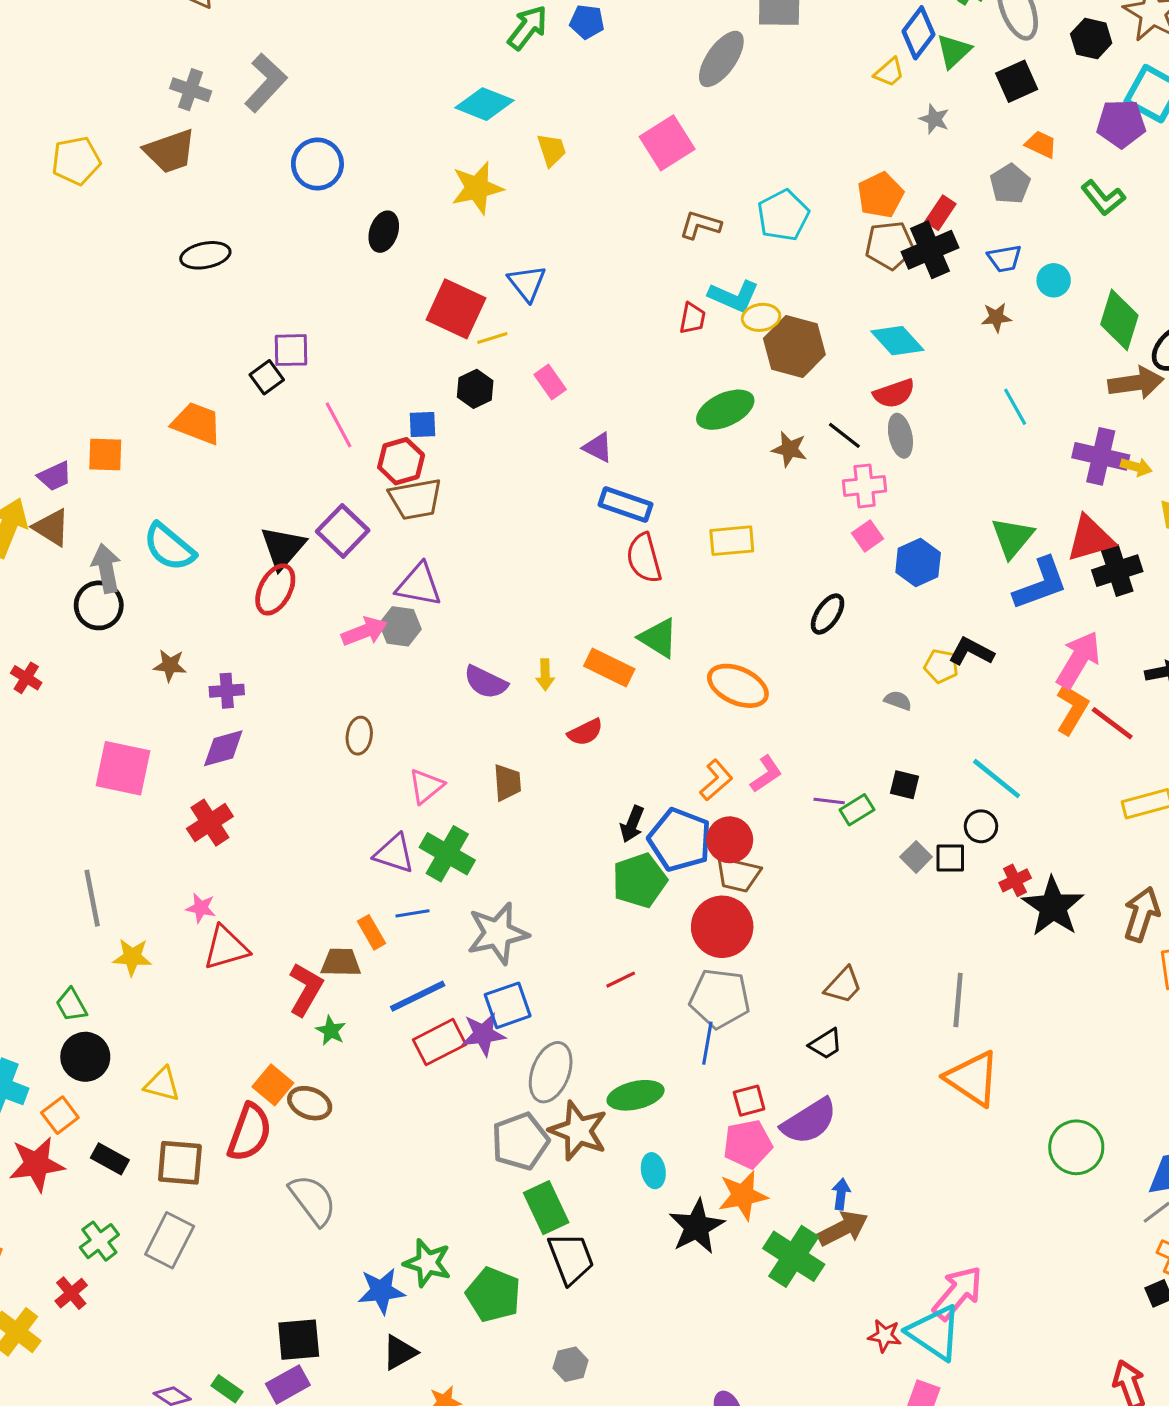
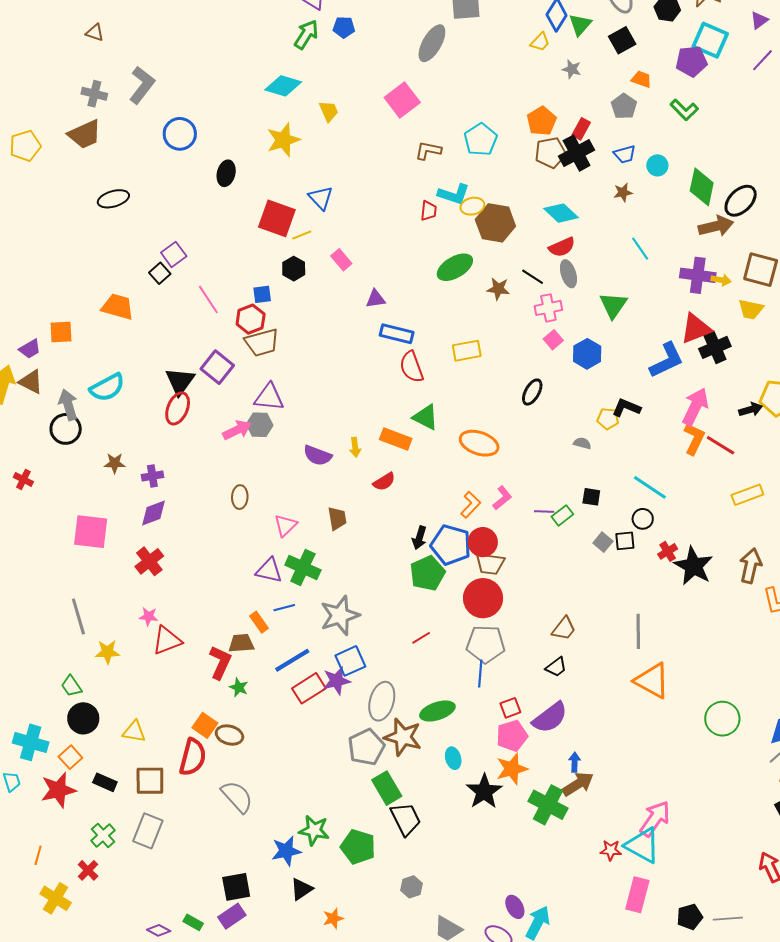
purple square: (291, 350) -> (174, 254), turned -30
purple triangle: (598, 447) -> (376, 299), turned -30
green triangle: (1012, 538) -> (613, 305), moved
cyan semicircle: (169, 547) -> (107, 387), turned -63

